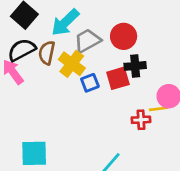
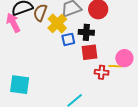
black cross: (135, 66) -> (86, 32), moved
red square: (118, 78) -> (89, 52), moved

